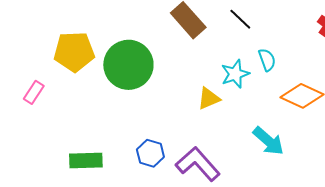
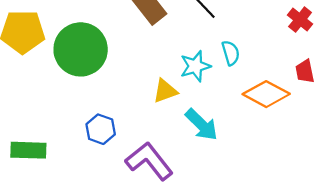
cyan arrow: (268, 141) -> (202, 125), moved
blue hexagon: (150, 153) -> (101, 129), moved

